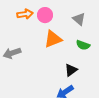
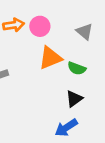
green semicircle: (83, 45) -> (77, 68), moved

